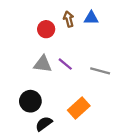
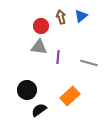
blue triangle: (91, 18) -> (81, 16), turned -40
gray triangle: (43, 64) -> (39, 47), moved
purple line: (65, 64) -> (58, 57), turned 56

